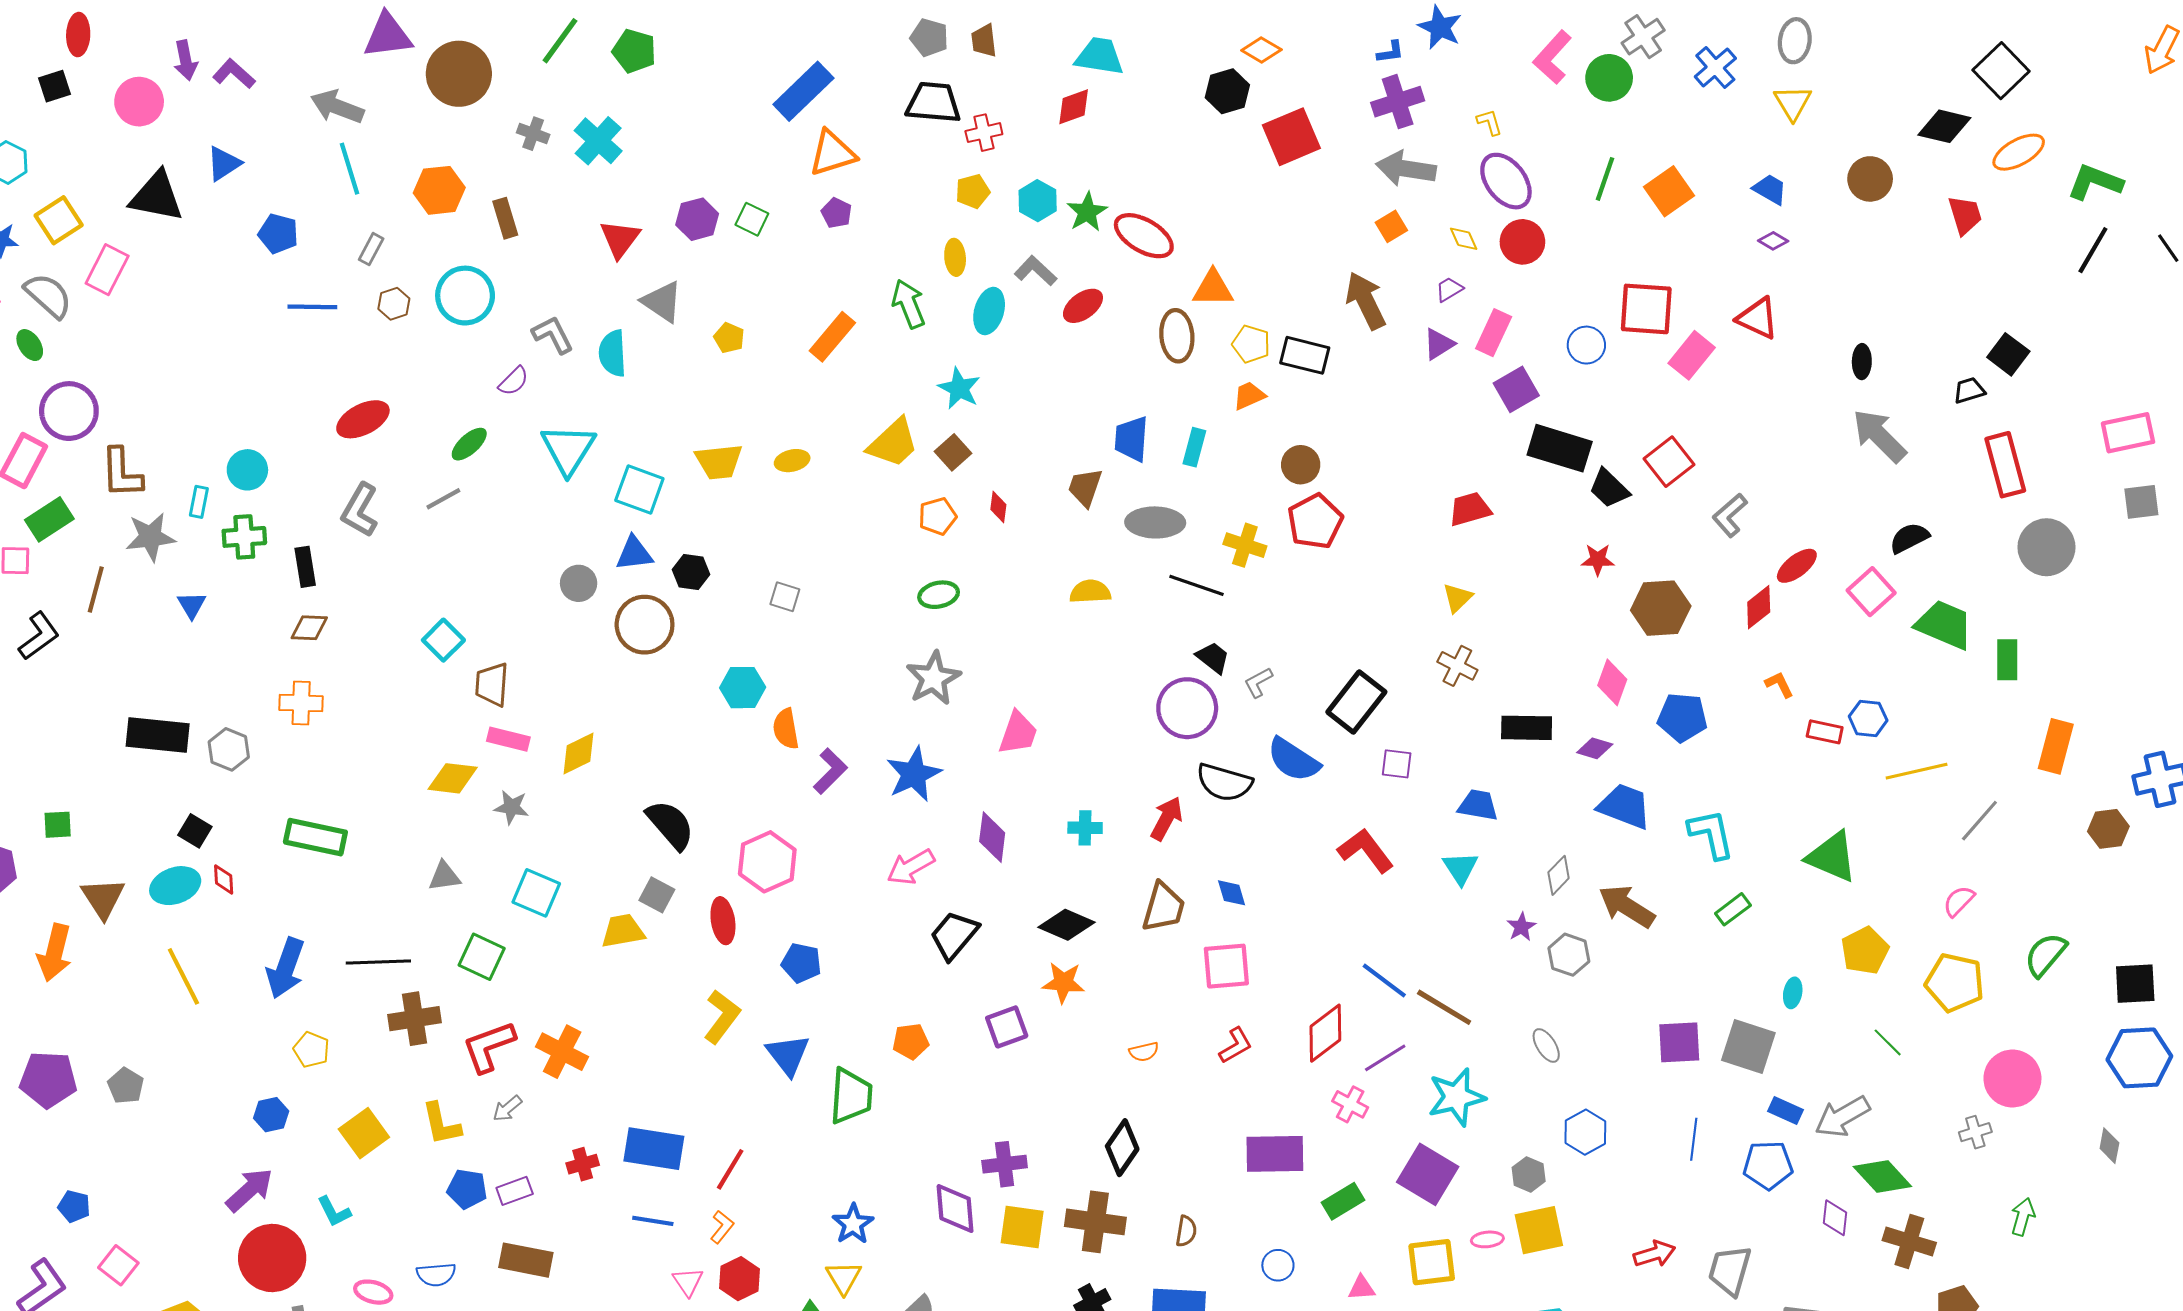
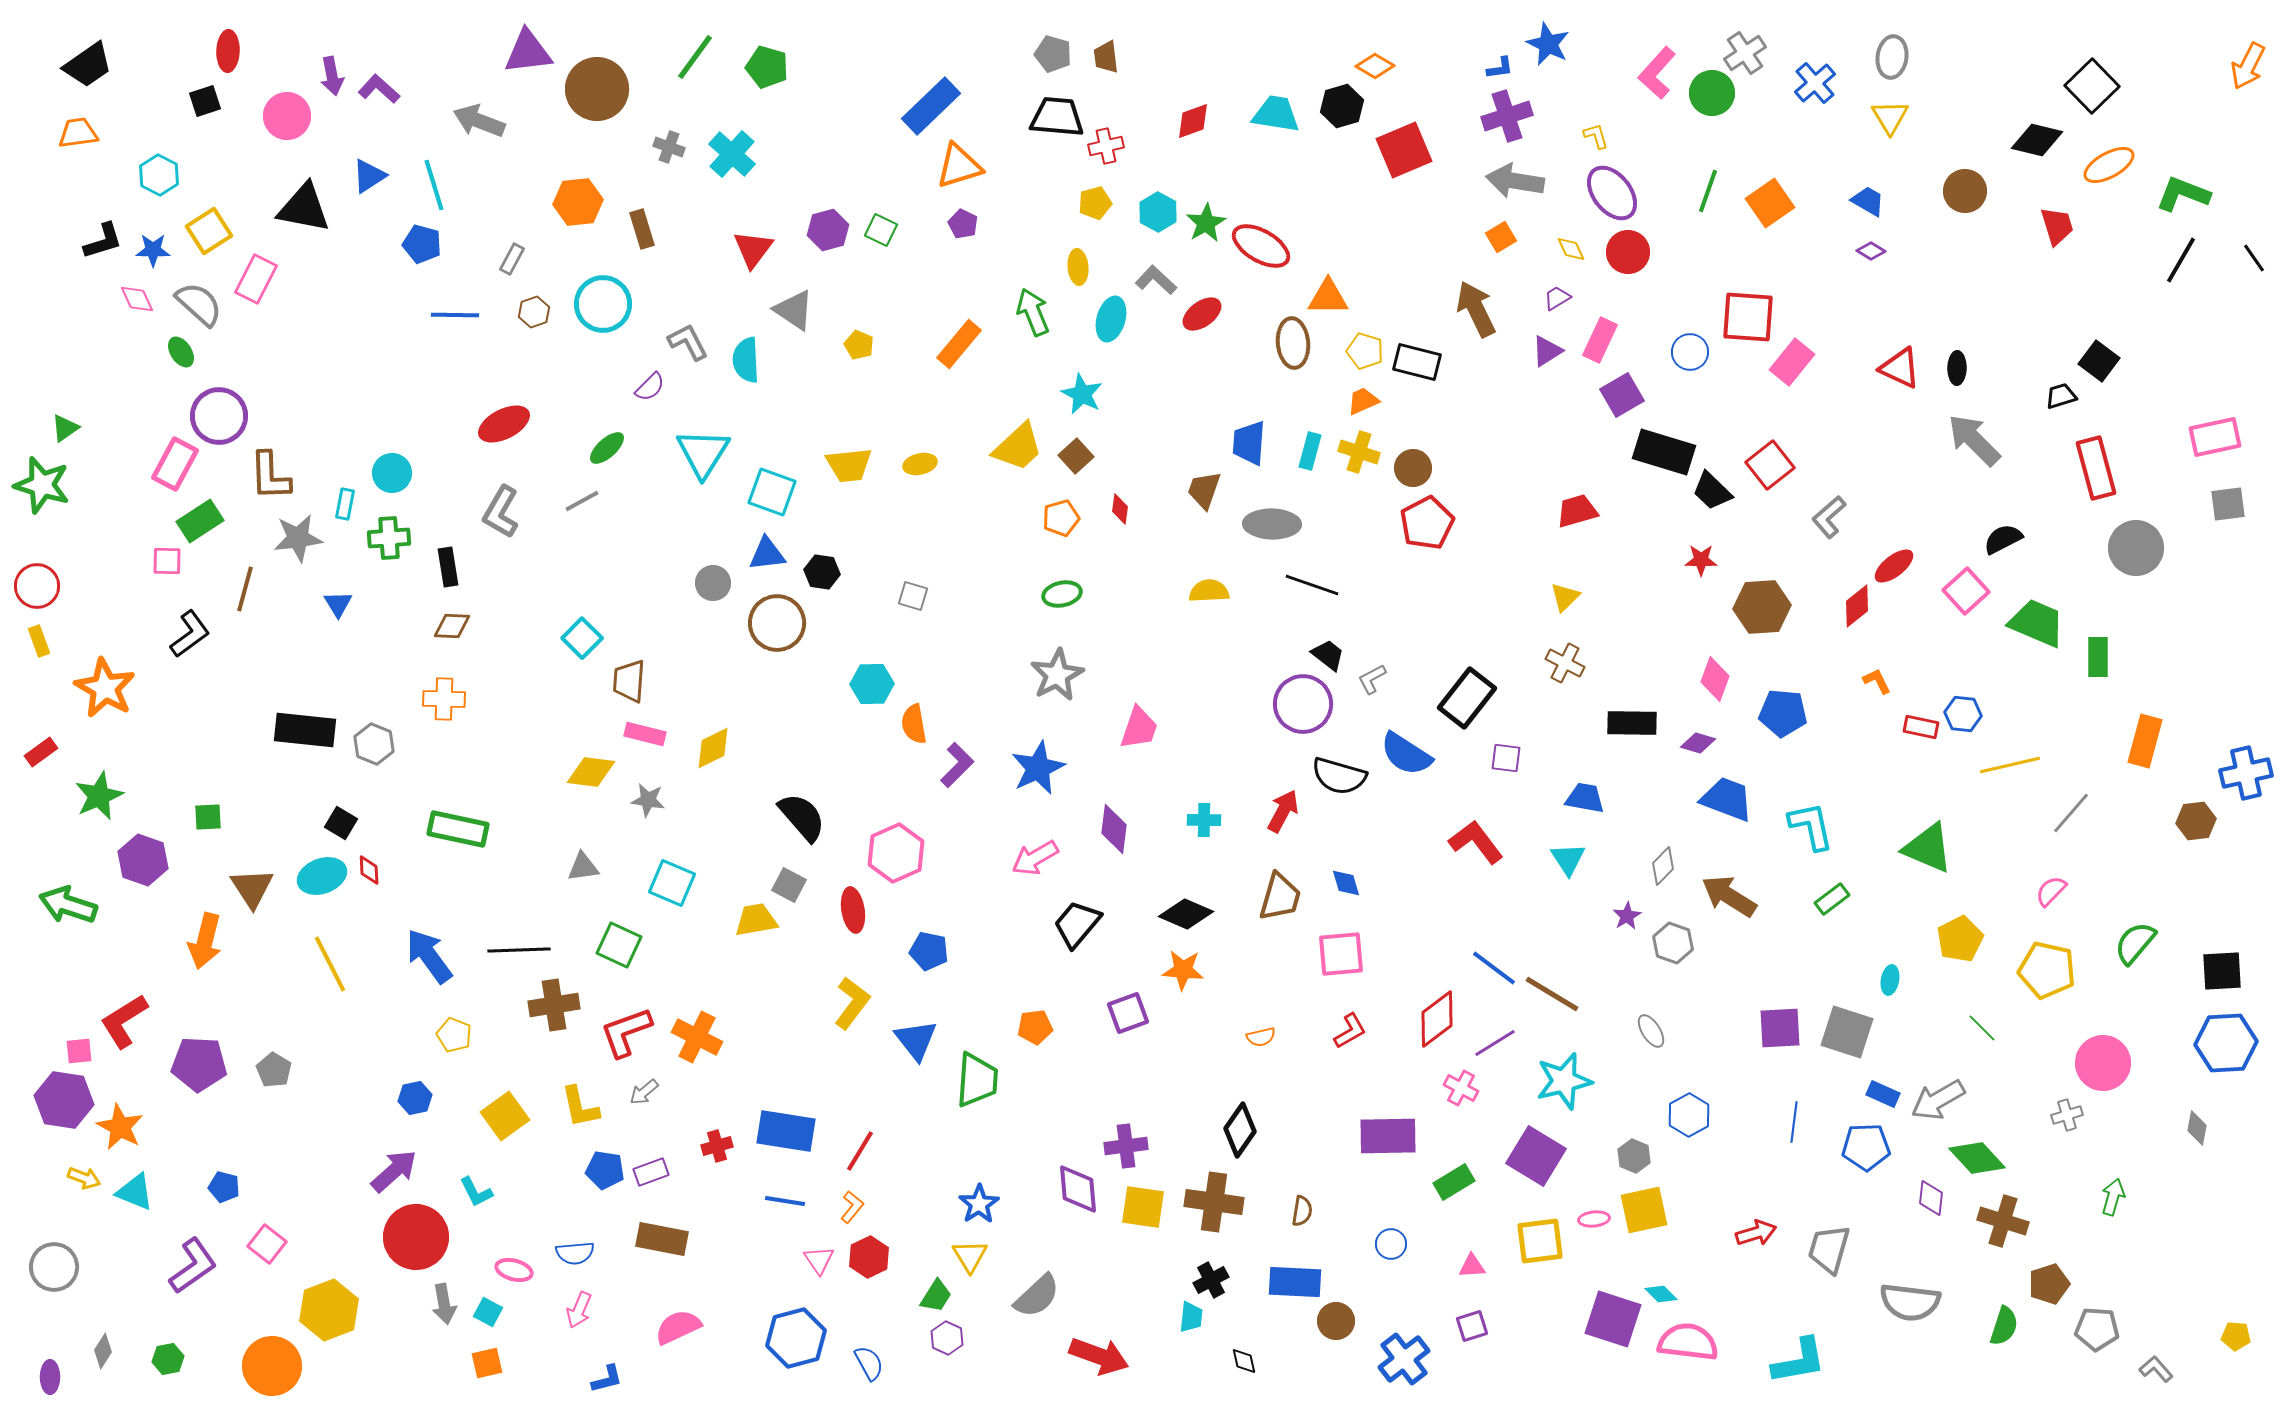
cyan trapezoid: (1099, 56) -> (1276, 114), moved
cyan line: (350, 169) -> (434, 185), moved
red triangle: (1758, 318) -> (1900, 368), moved
yellow cross: (1245, 545) -> (1359, 452), moved
blue arrow: (286, 968) -> (429, 956), turned 124

